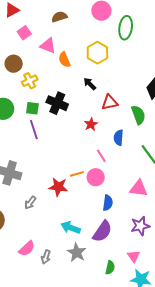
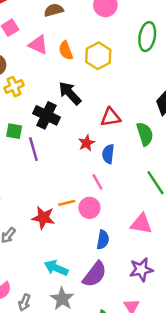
green ellipse: (126, 28) -> (147, 37), moved
orange semicircle: (64, 60) -> (66, 50), moved
black arrow: (90, 84) -> (70, 93), moved, size x1.5
green square: (32, 108) -> (14, 131), moved
purple line: (34, 130) -> (33, 149), moved
blue semicircle: (119, 138) -> (108, 154), moved

